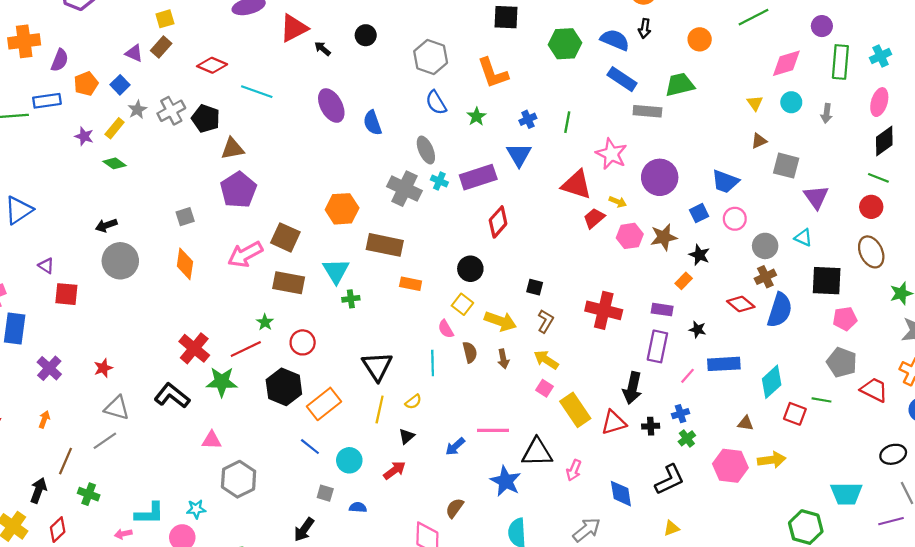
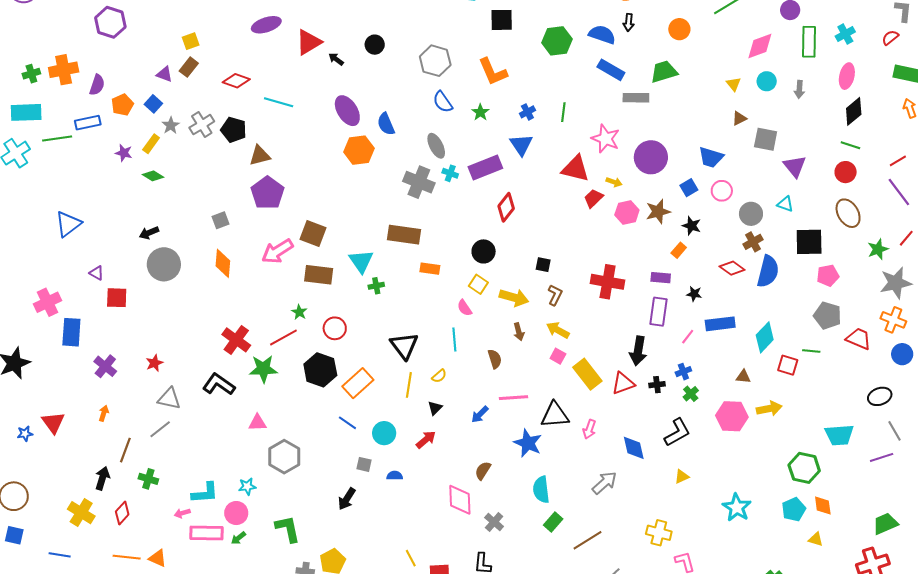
orange hexagon: (342, 209) -> (359, 150), moved
brown semicircle: (470, 352) -> (495, 359), moved

